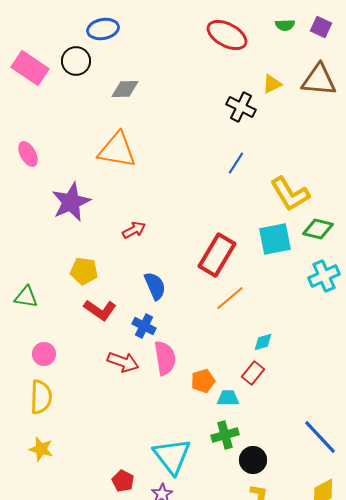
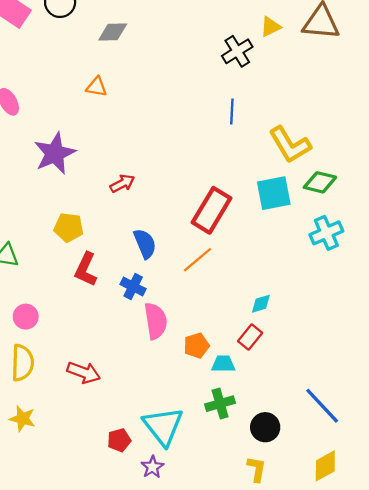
black cross: (241, 107) -> (237, 51), turned 32
orange triangle: (117, 150) -> (97, 87), moved, size x0.5
blue line: (236, 163) -> (232, 111), turned -30
orange line: (230, 298) -> (198, 260), moved
red L-shape: (100, 310) -> (86, 269), turned 80
red arrow: (123, 362) -> (84, 372), moved
black circle: (253, 460) -> (265, 427), moved
red pentagon: (123, 481) -> (119, 440), moved, turned 30

